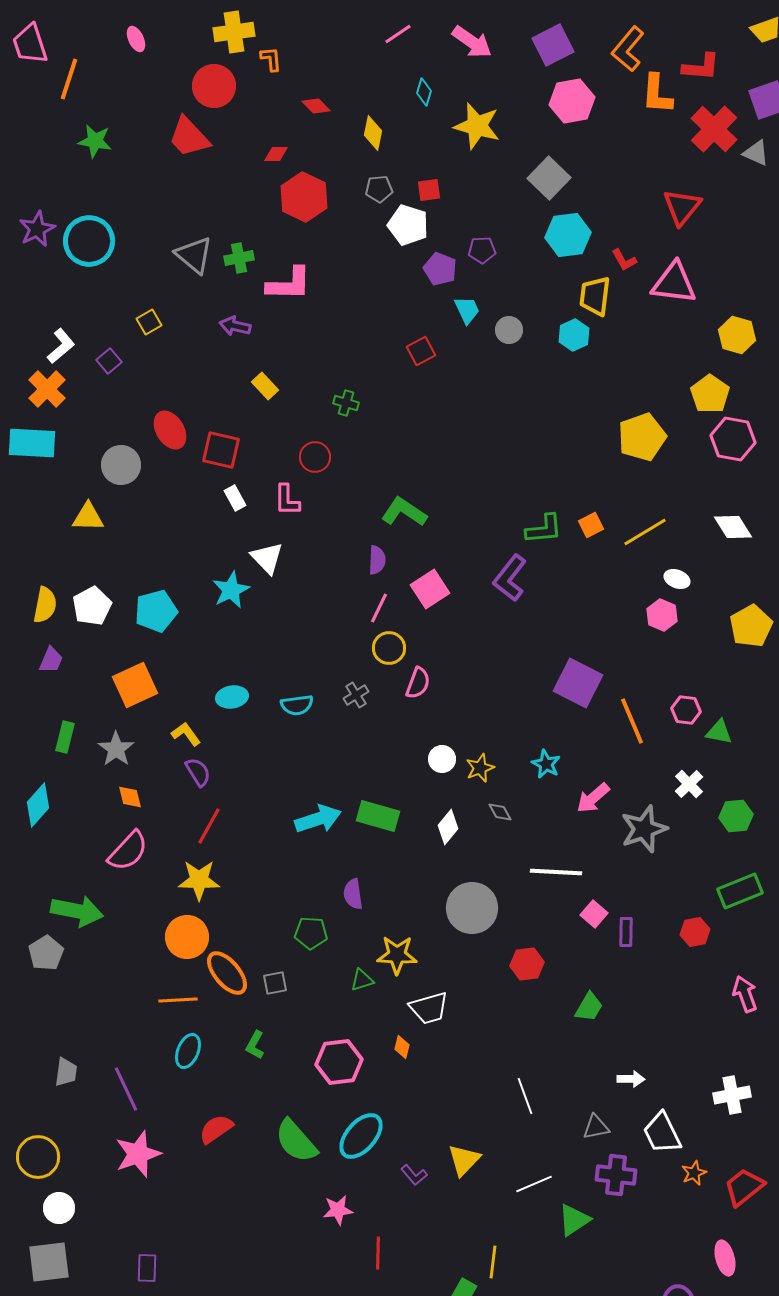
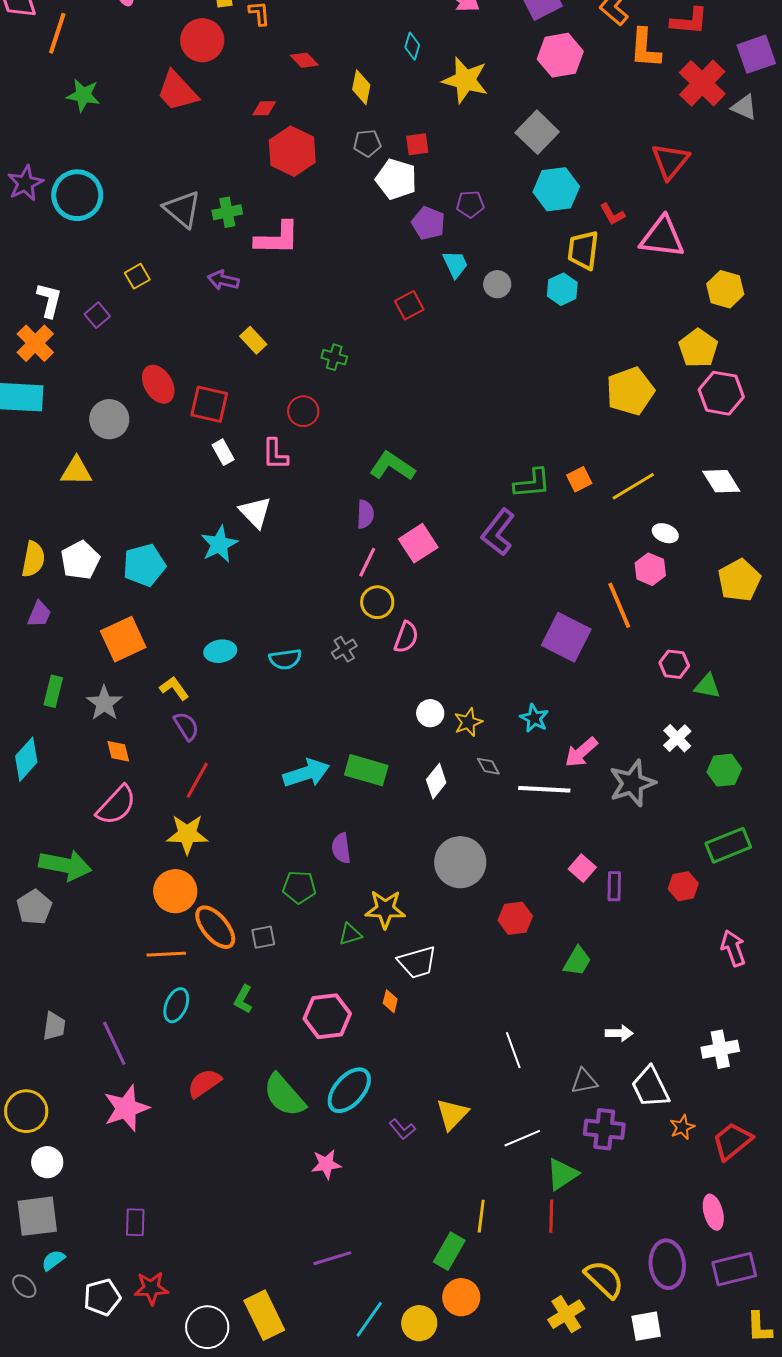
white L-shape: (61, 346) -> (49, 300), turned -36
orange line: (632, 721) -> (619, 605), moved
white line: (556, 872) -> (544, 789), moved
red line: (378, 1253) -> (551, 1216), moved

